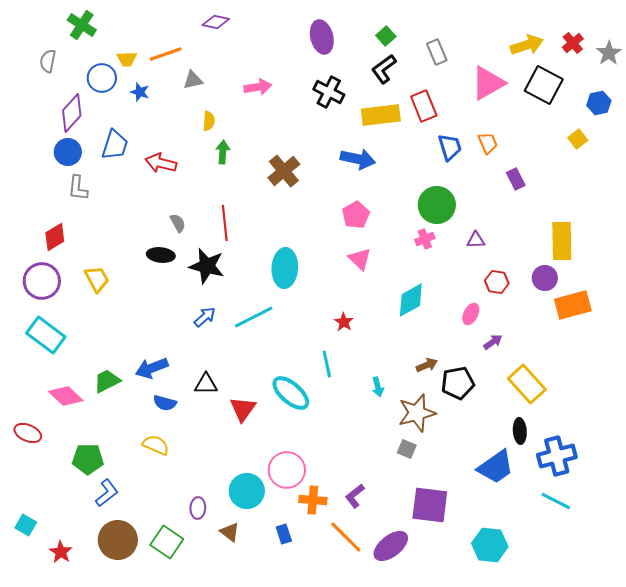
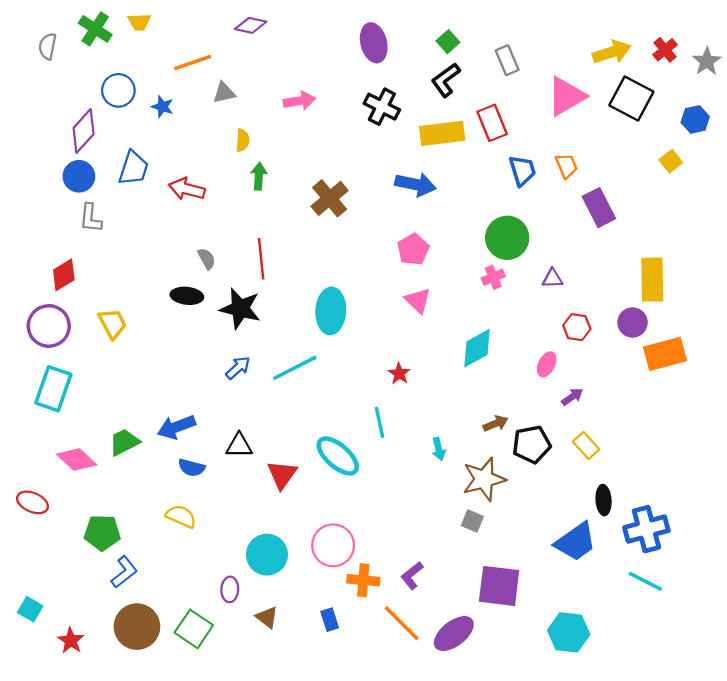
yellow trapezoid: (127, 59) -> (139, 22), moved
gray semicircle: (48, 61) -> (48, 46), moved
purple rectangle: (516, 179) -> (599, 208), size x1.5
cyan rectangle: (46, 335) -> (53, 389), turned 72
yellow rectangle: (527, 384) -> (586, 446), moved, size x0.6
cyan circle: (247, 491) -> (267, 555), moved

